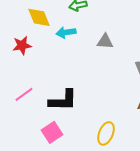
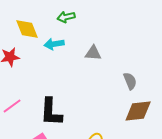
black L-shape: (63, 100) -> (51, 112), turned 92

